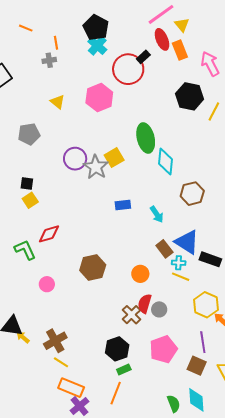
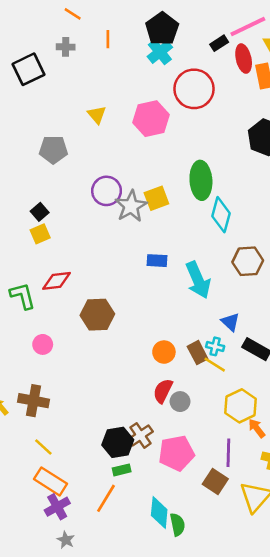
black rectangle: (143, 57) -> (219, 43), moved
gray cross: (49, 60) -> (66, 47), moved
black square: (27, 183) -> (40, 212), turned 32
cyan arrow: (157, 214) -> (198, 280), size x1.6
blue triangle: (187, 242) -> (230, 322), size x0.6
brown rectangle: (164, 249) -> (198, 353), moved
brown hexagon: (93, 268) -> (97, 315), moved
brown cross: (131, 315) -> (140, 435), moved
brown cross: (55, 341) -> (33, 401), moved, turned 30
cyan diamond: (196, 400) -> (159, 512), moved

